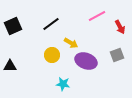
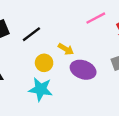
black line: (51, 24) -> (31, 34), moved
cyan star: (63, 84) -> (41, 89), moved, size x1.5

